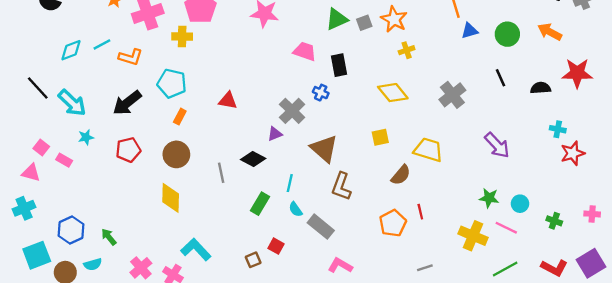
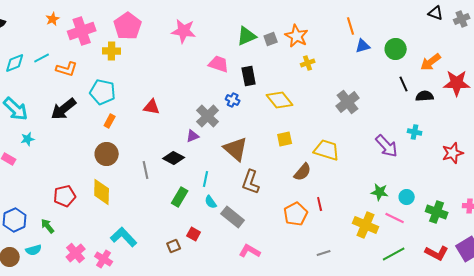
orange arrow: (550, 32) -> (431, 62), moved, turned -65
black line: (500, 78) -> (404, 84), moved
yellow diamond: (393, 93) -> (280, 100), moved
cyan cross: (558, 129) -> (415, 132), moved
red pentagon: (128, 150) -> (65, 196), moved
green cross: (554, 221) -> (437, 212), size x1.5

